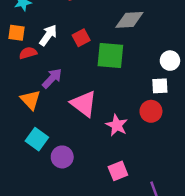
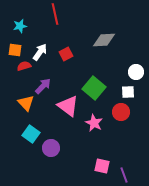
green square: (110, 55) -> (94, 88), moved, turned 35
pink square: (118, 171) -> (102, 166), moved, turned 35

